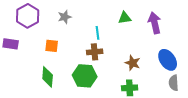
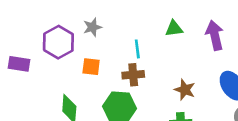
purple hexagon: (28, 16) -> (58, 42), moved
orange square: (52, 46) -> (91, 67), moved

